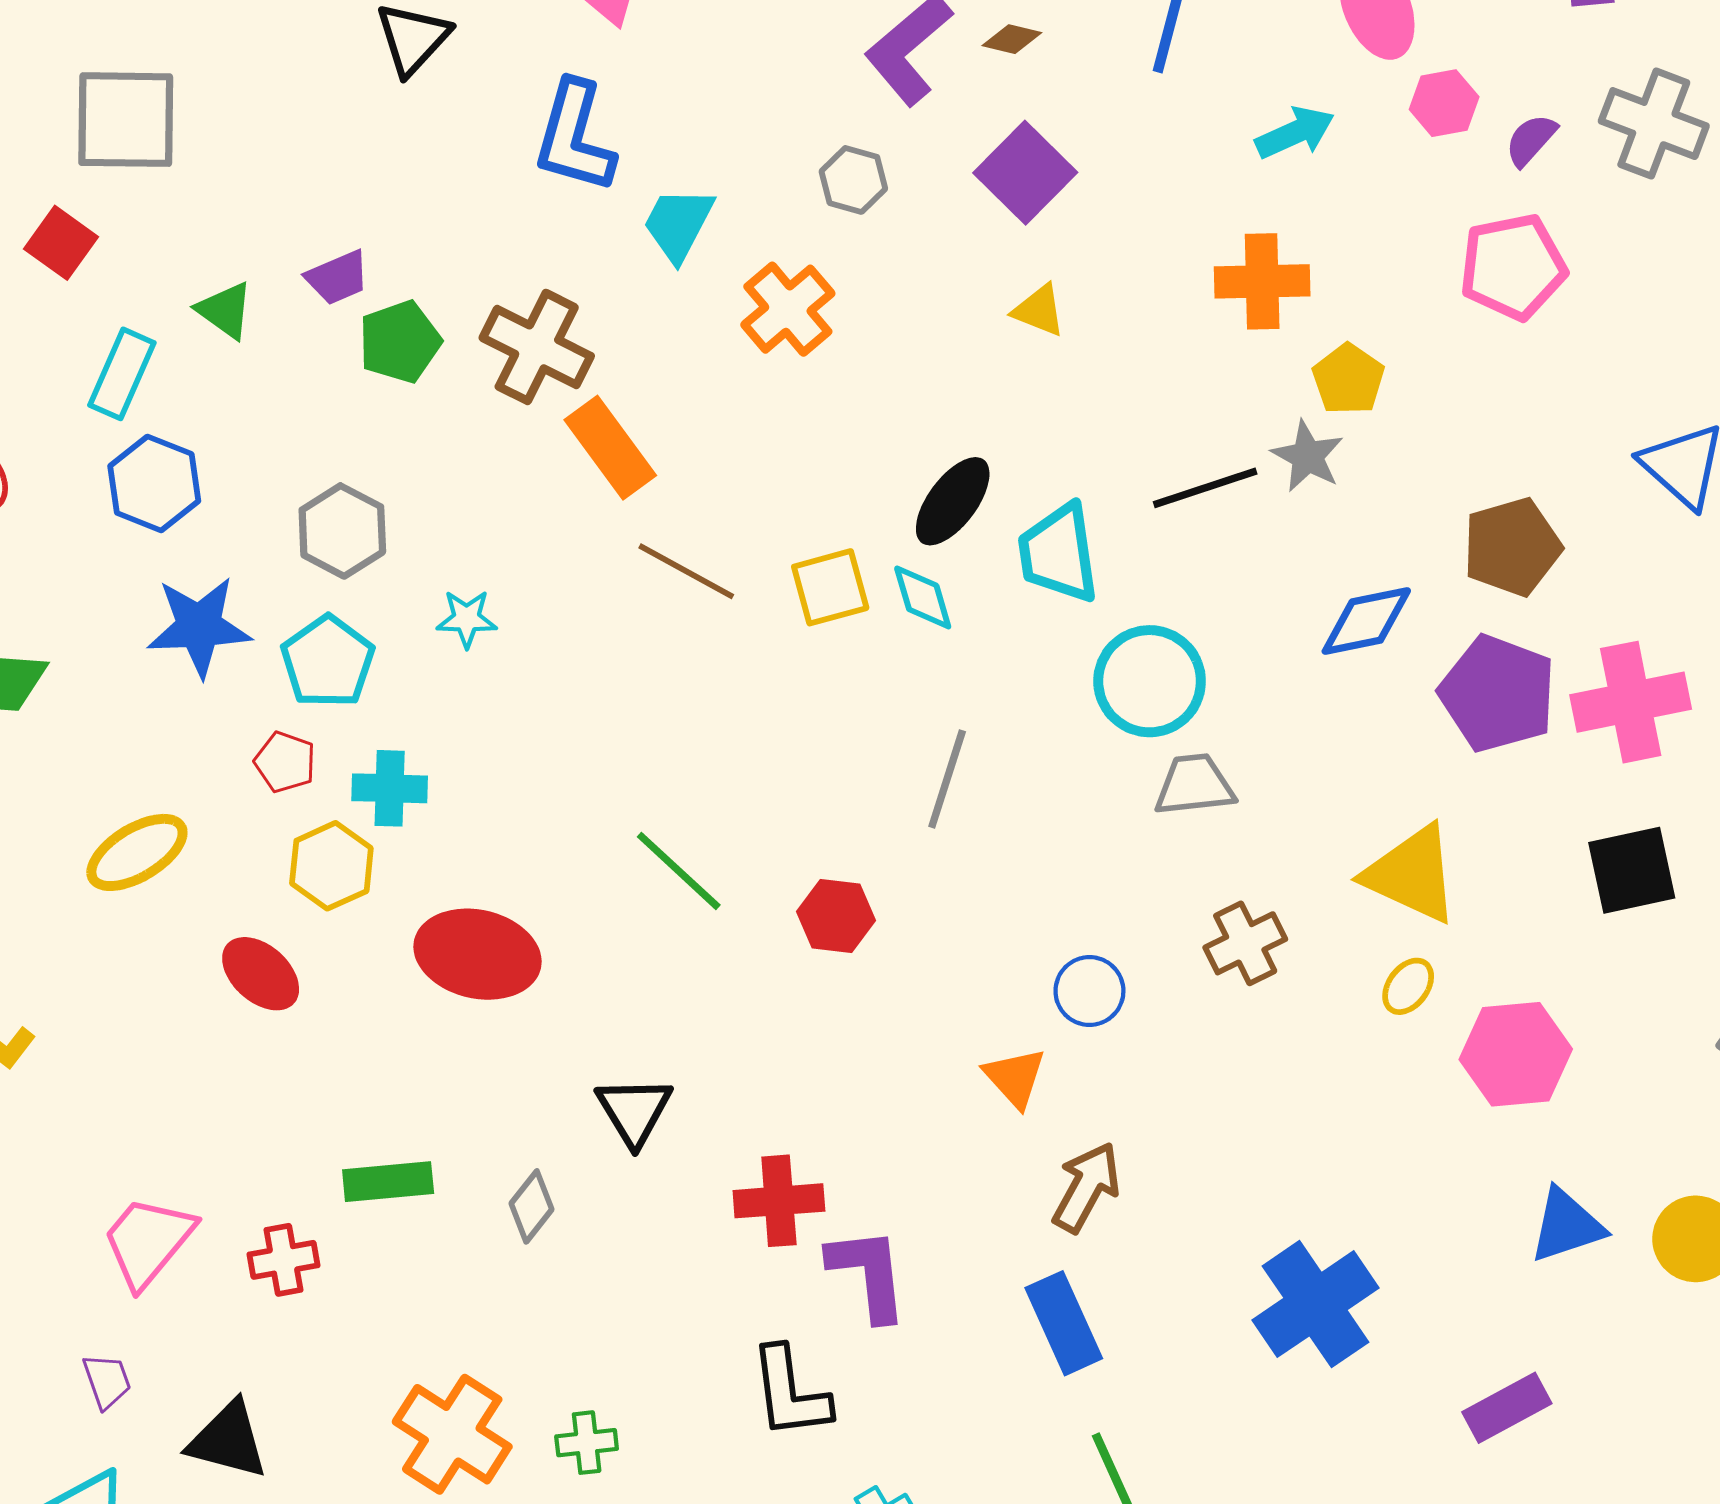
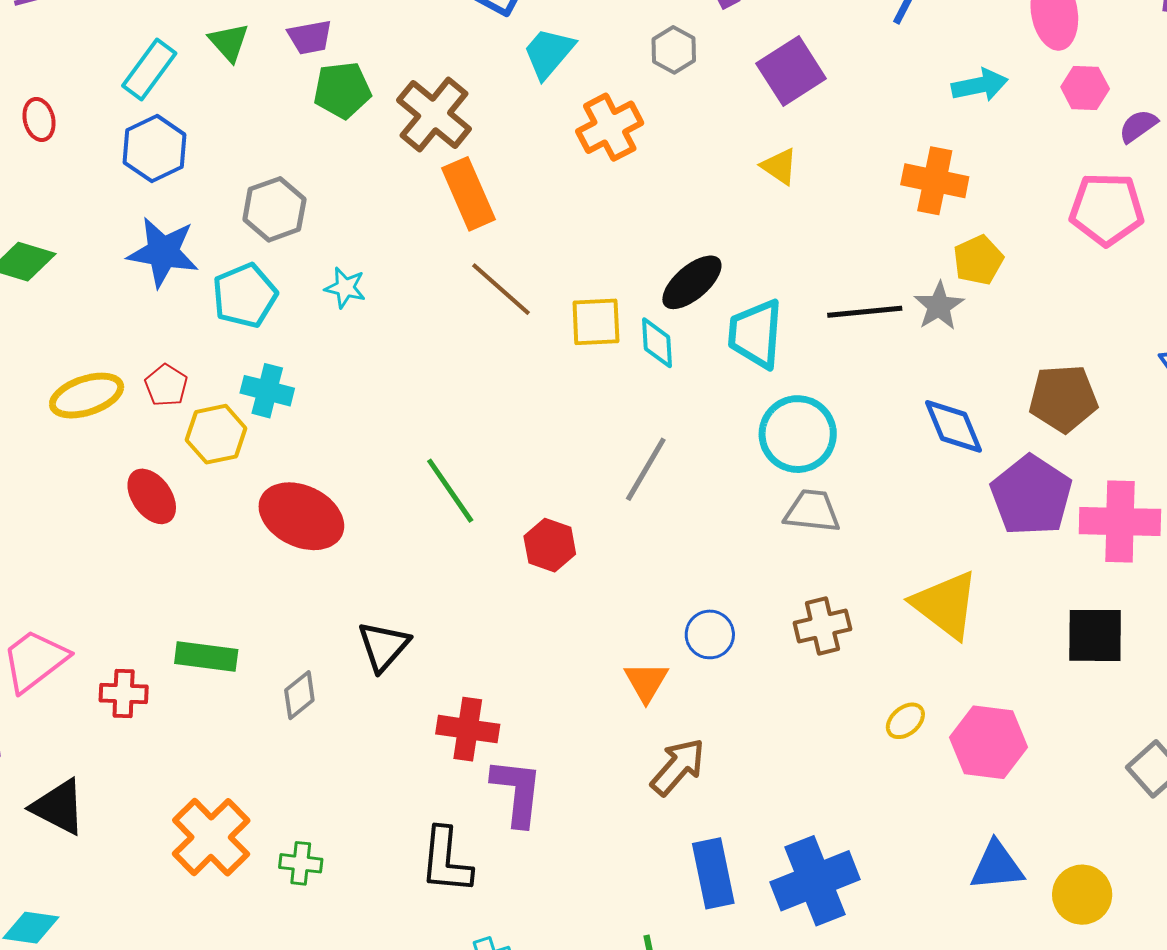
blue diamond: (1366, 621) -> (954, 426), turned 66
red pentagon: (285, 762) -> (166, 385), moved
yellow ellipse: (1408, 986) -> (905, 721), moved
blue rectangle: (1064, 1323) -> (713, 873), moved

